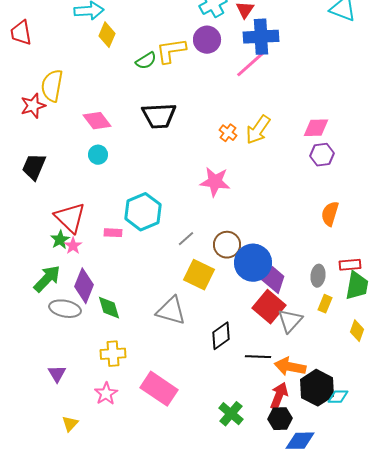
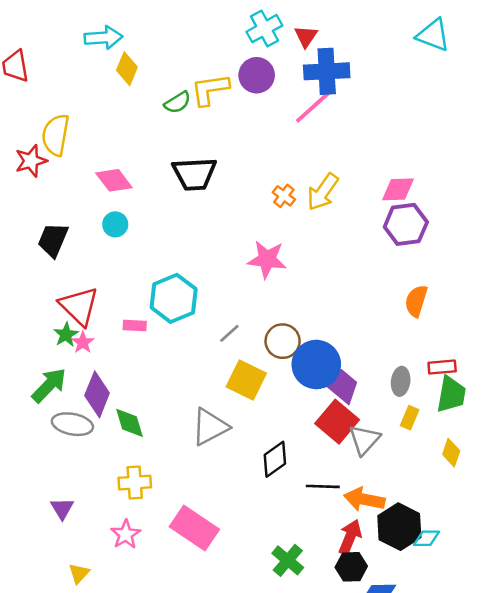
purple hexagon: (322, 155) -> (406, 224), size x1.4
black trapezoid: (34, 167) -> (53, 240), moved
gray triangle: (171, 311) -> (210, 427), turned -44

